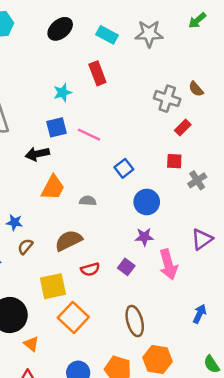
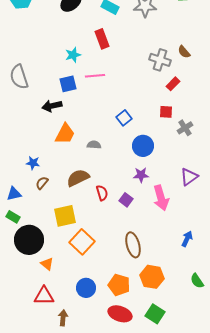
pink line: (89, 135) -> (95, 76), moved, turned -30
red semicircle: (90, 269) -> (102, 193), moved, turned -91

